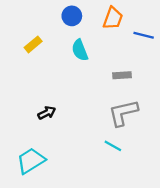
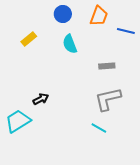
cyan trapezoid: (31, 161) -> (18, 121), moved

